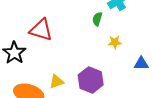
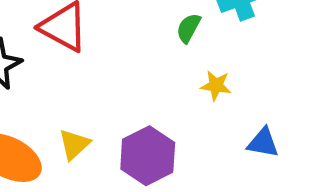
yellow triangle: (57, 82) -> (74, 144), turned -35

